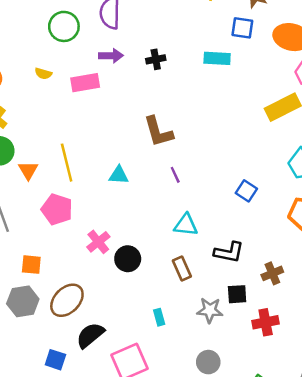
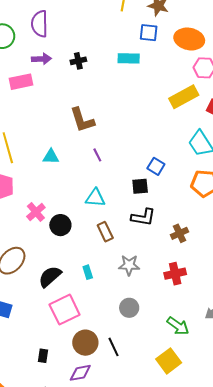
cyan triangle: (186, 225) -> (95, 198), moved
black square: (237, 294) -> (140, 186), moved
black semicircle: (90, 335) -> (50, 277), moved

